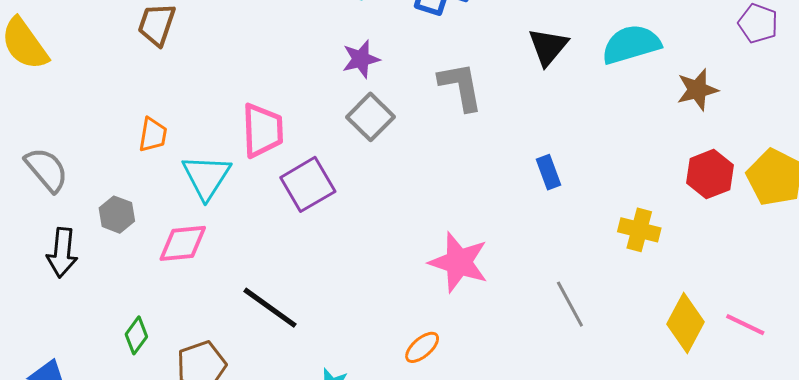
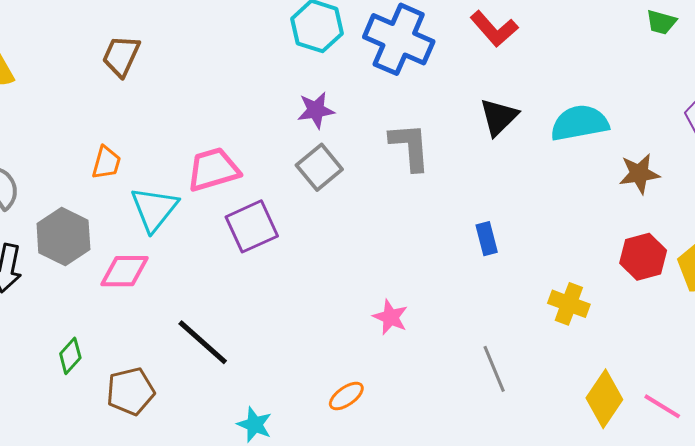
pink trapezoid: (262, 130) -> (213, 169), turned -110
gray hexagon: (117, 215) -> (63, 237), size x1.6
pink star: (459, 262) -> (390, 317), size x0.6

